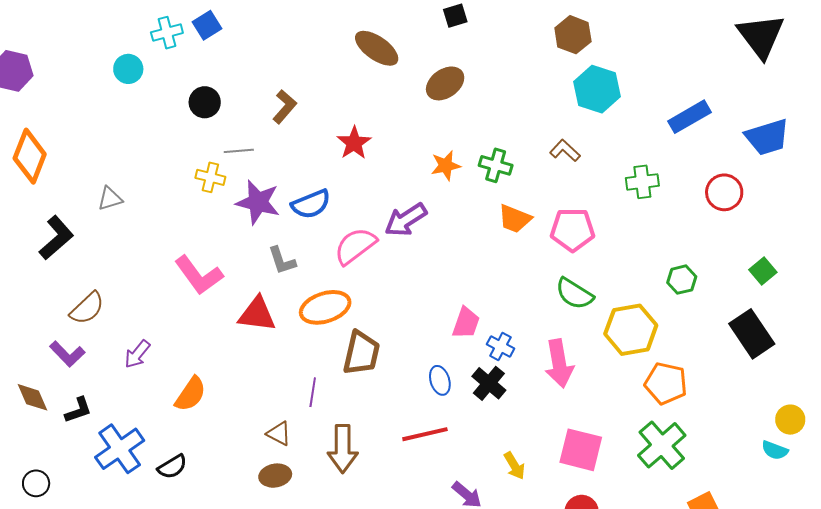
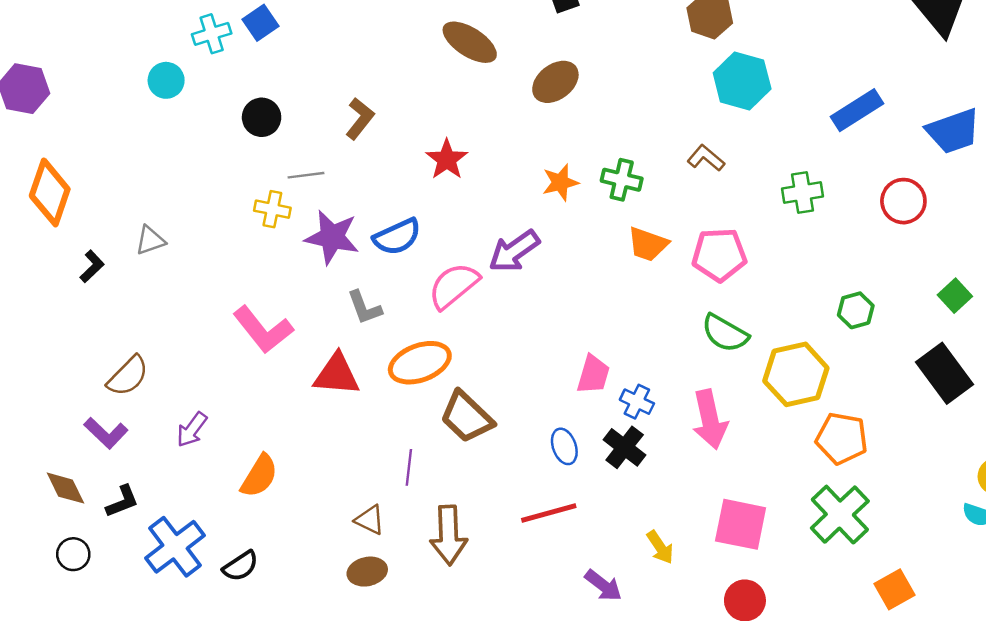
black L-shape: (56, 238) -> (92, 266), moved, size x0.6
brown trapezoid: (361, 353) -> (467, 417), turned 123
black circle: (36, 483) -> (73, 554), moved

